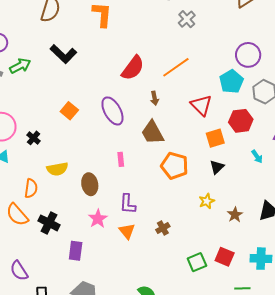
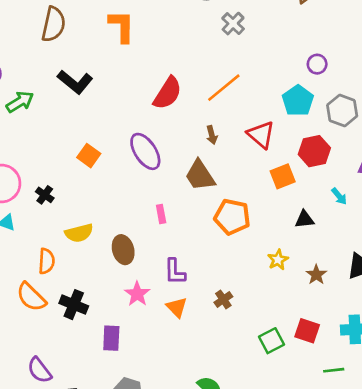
purple circle: (248, 55) -> (317, 64), size x0.6
brown arrow: (155, 98) -> (212, 135), moved
black triangle: (217, 167) -> (304, 219), moved, turned 42

